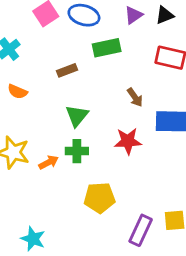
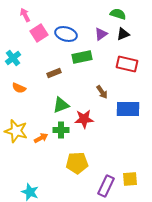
green triangle: (77, 116) -> (61, 105), turned 30
red star: (128, 141) -> (84, 119), moved

